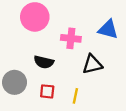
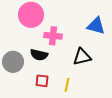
pink cross: (71, 38) -> (53, 36), moved
gray circle: (14, 82) -> (13, 62), moved

